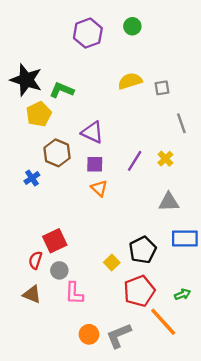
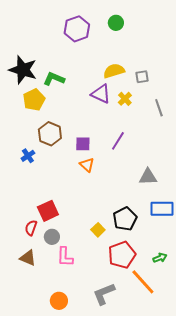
purple triangle: (92, 132) -> (101, 94), moved
yellow cross: (165, 159) -> (125, 99), moved
orange circle: (89, 334) -> (59, 301), moved

